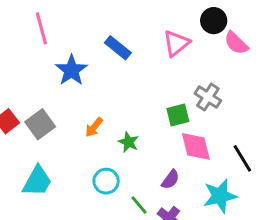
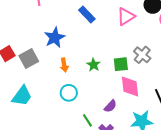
blue star: (71, 70) -> (55, 38), moved
orange arrow: (94, 127) -> (64, 65), turned -56
green star: (128, 142) -> (94, 65), moved
cyan circle: (106, 181) -> (69, 93), moved

